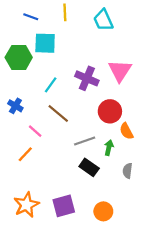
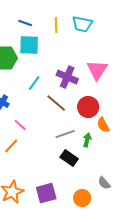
yellow line: (65, 12) -> (56, 25), moved
blue line: (31, 17) -> (25, 23), moved
cyan trapezoid: (103, 20) -> (82, 24), turned -55
brown line: (58, 114) -> (56, 103), moved
gray semicircle: (128, 171) -> (104, 183), moved, turned -48

